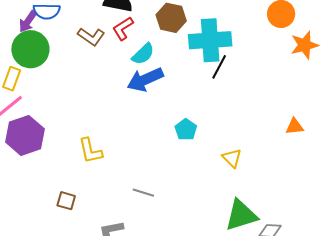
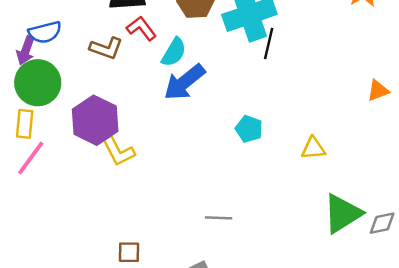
red L-shape: (123, 28) -> (141, 28), turned 100
purple hexagon: (25, 135) -> (95, 120), moved
yellow L-shape: (90, 151) -> (118, 151), moved
yellow triangle: (232, 158) -> (313, 148), turned -35

